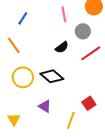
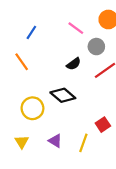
pink line: (64, 14) -> (76, 28), turned -42
yellow circle: (23, 77) -> (32, 108), moved
purple triangle: (45, 106) -> (55, 141), moved

